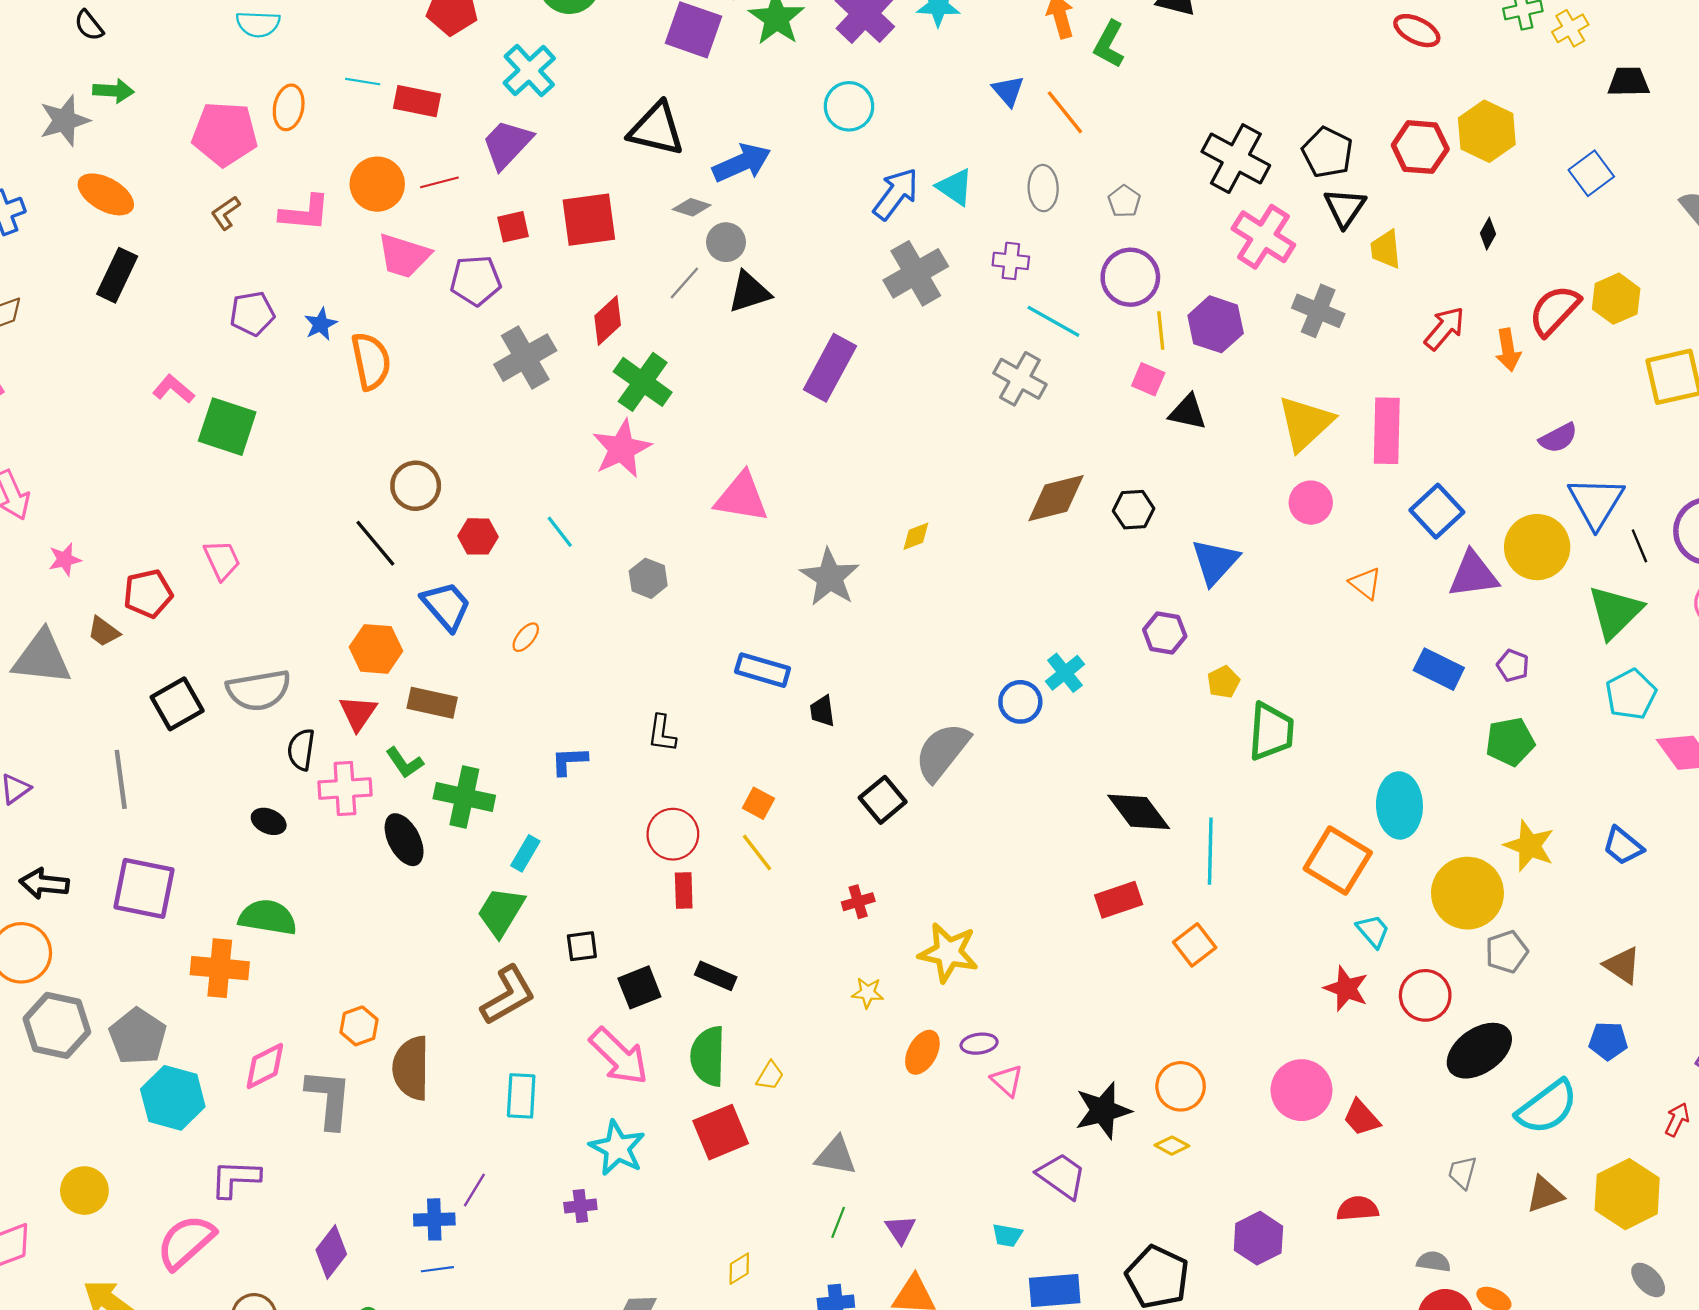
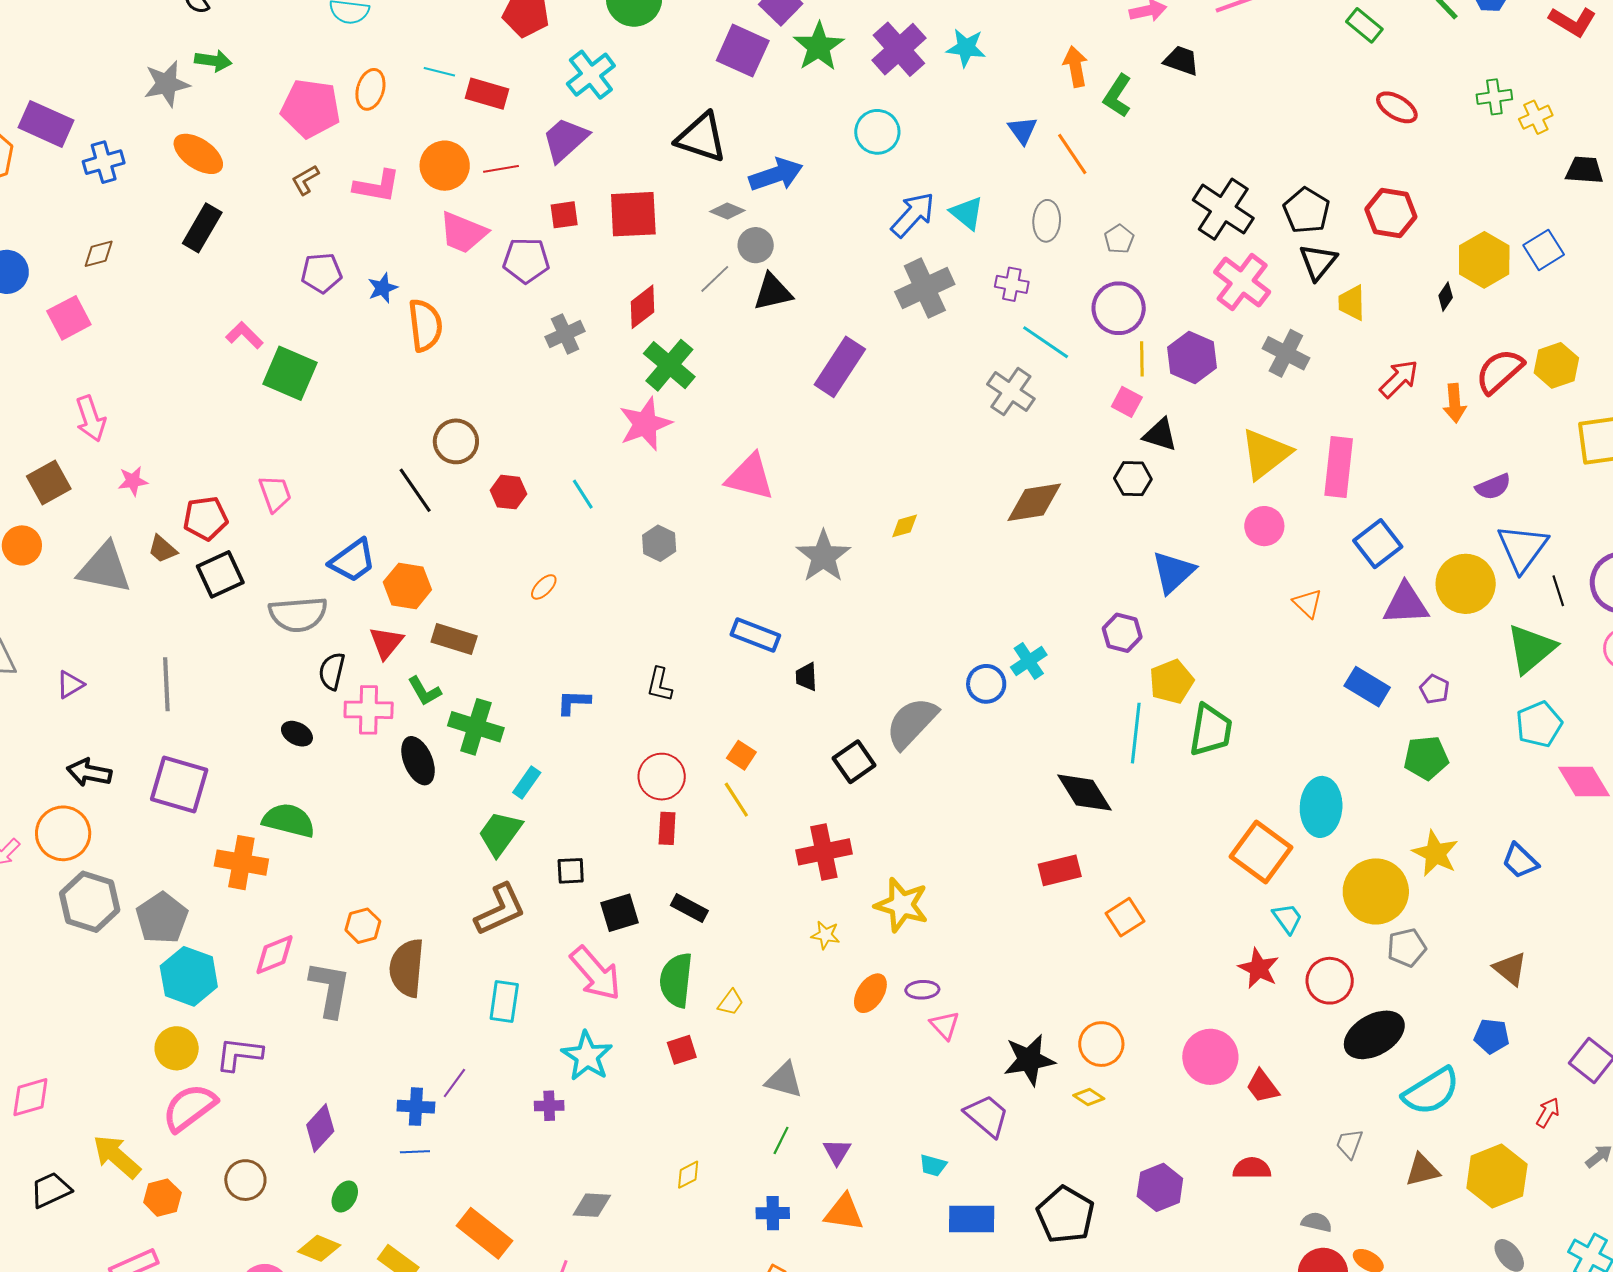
yellow hexagon: (1487, 131) -> (1484, 260), moved
gray cross: (525, 358) -> (565, 334), size x0.7
black hexagon: (1134, 510) -> (1133, 479), moved
blue trapezoid: (446, 606) -> (353, 561), moved, turned 90
yellow pentagon: (1223, 682) -> (1171, 682), size x1.5
black square: (177, 704) -> (220, 574), moved
cyan line: (1210, 851) -> (1136, 733), moved
red cross: (858, 902) -> (824, 852), size x1.8
red square: (721, 1132) -> (682, 1050), size x0.6
yellow circle: (84, 1191) -> (177, 1048), moved

